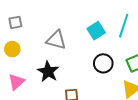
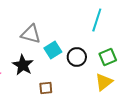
cyan square: (96, 31) -> (53, 50), moved

